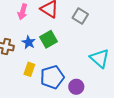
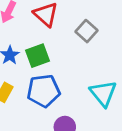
blue pentagon: (52, 77) -> (44, 91), moved

